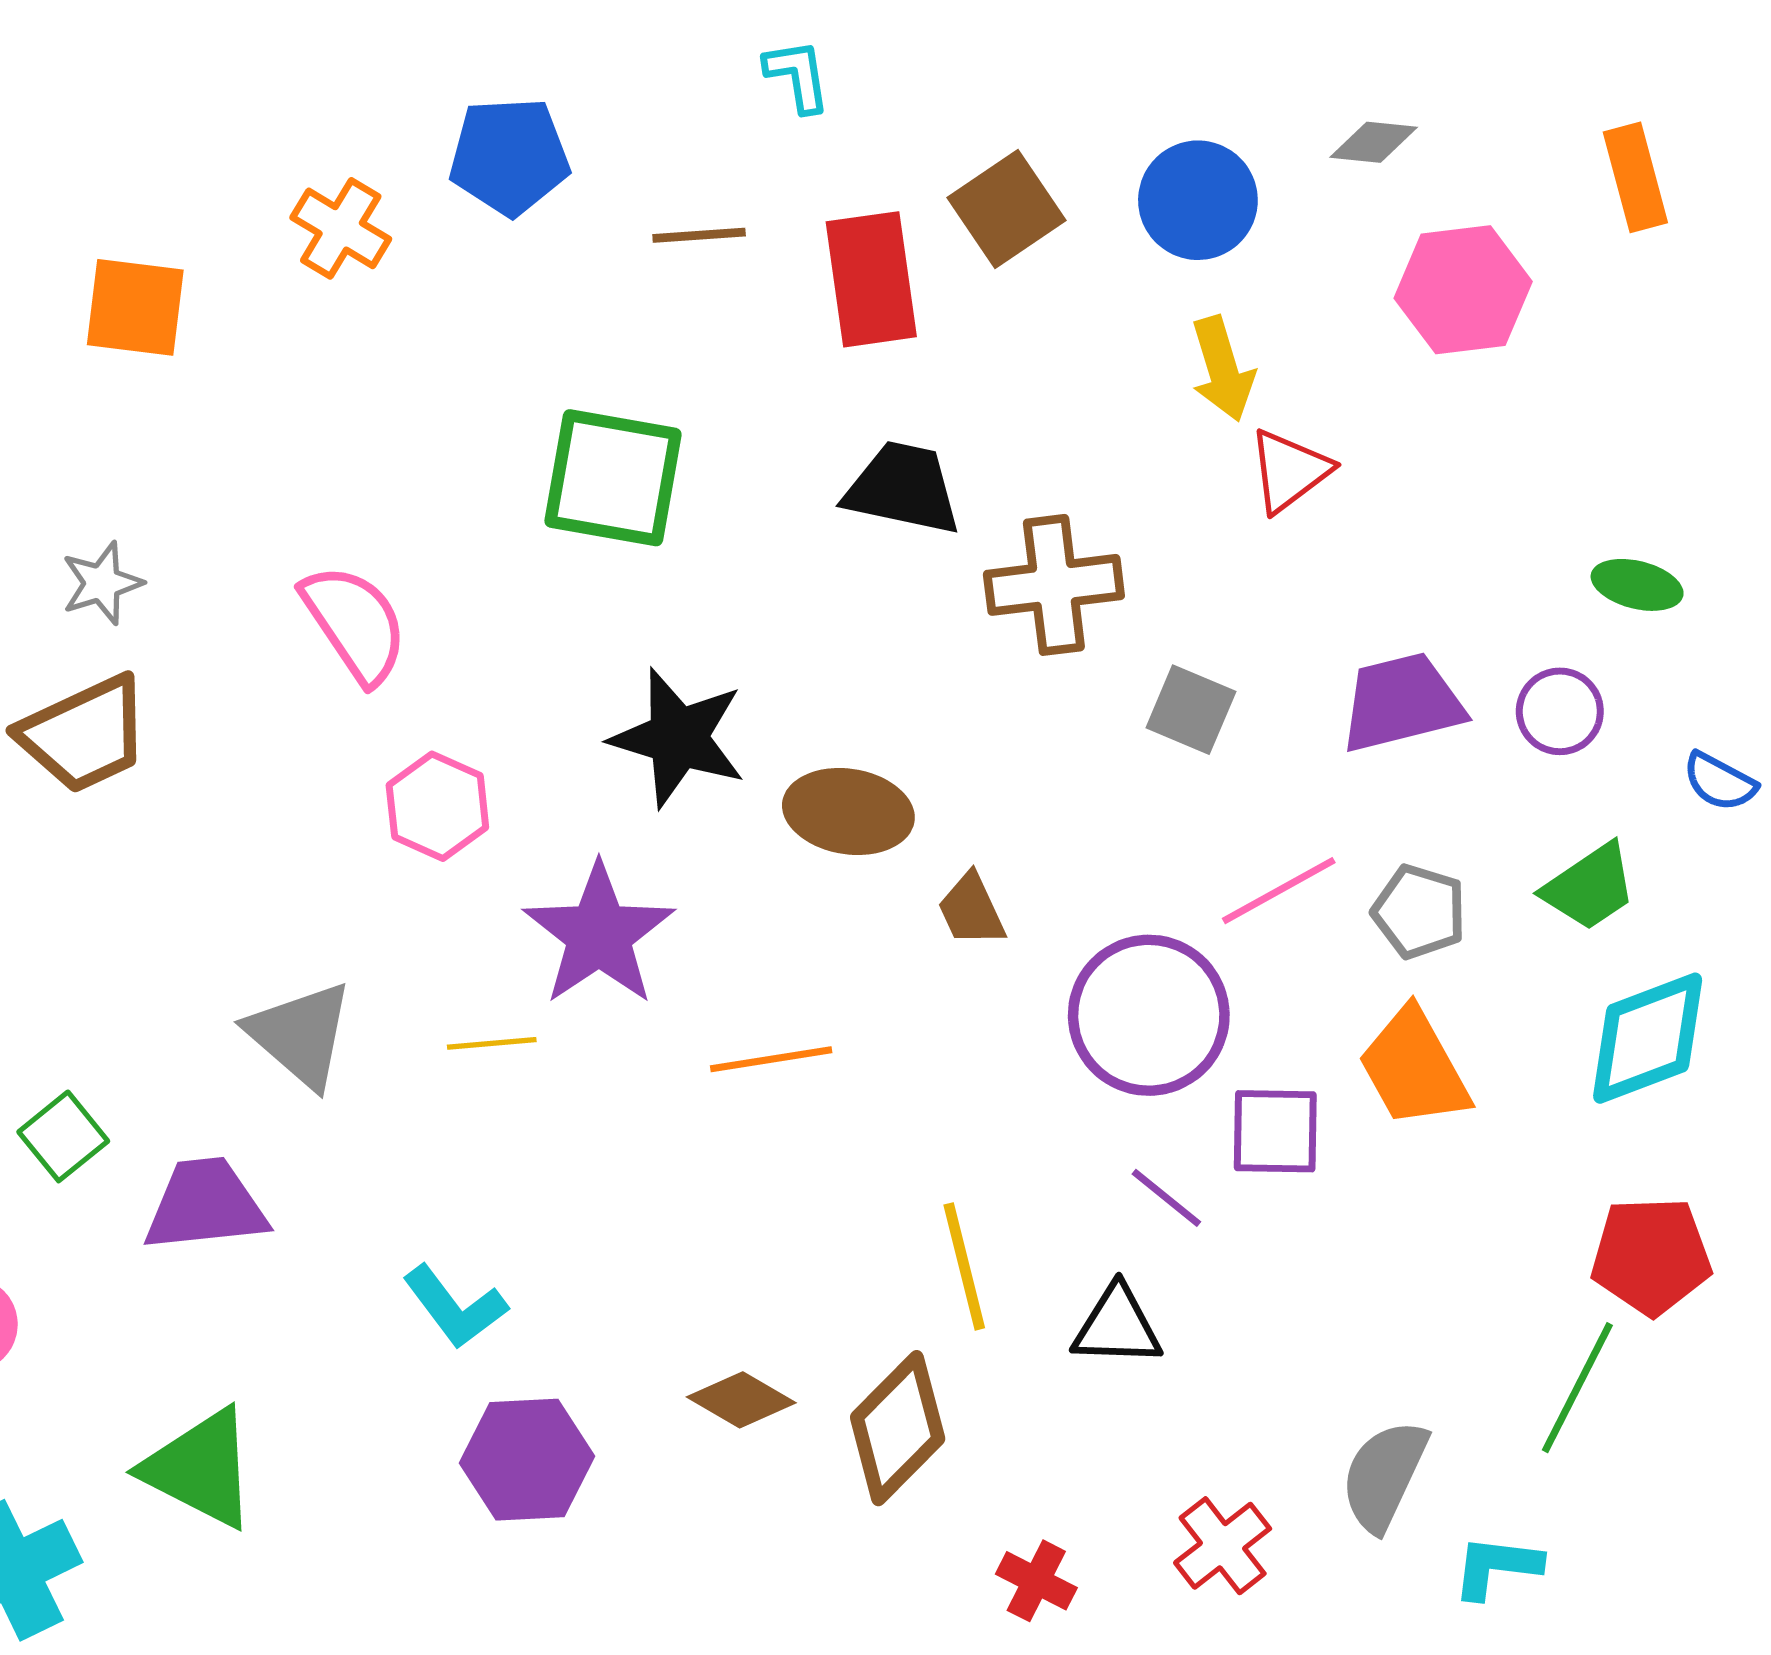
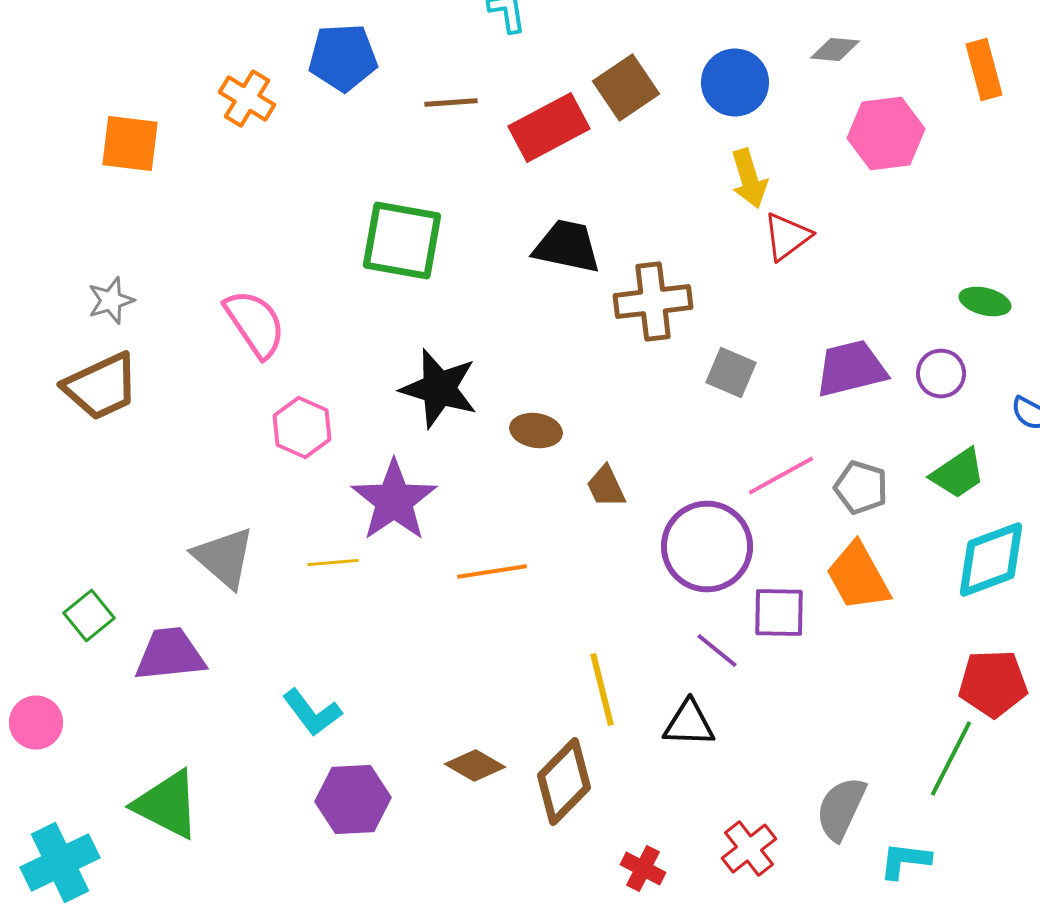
red rectangle: (871, 279) -> (549, 128), turned 70
brown ellipse: (848, 811) -> (536, 430), size x0.7

